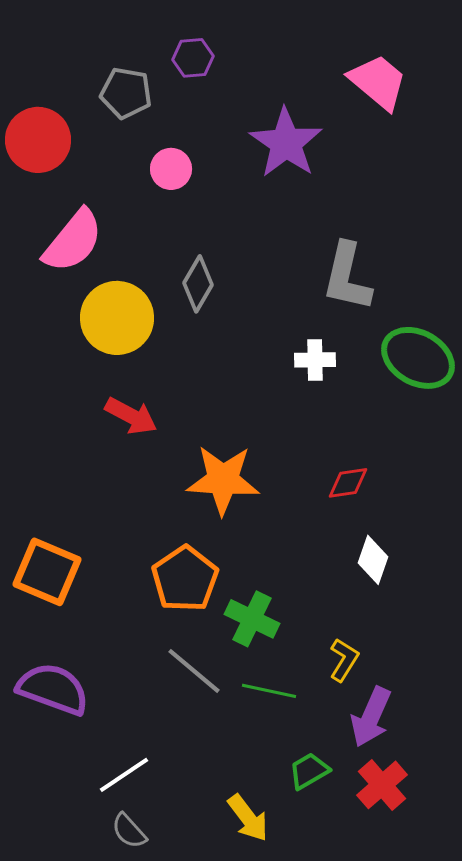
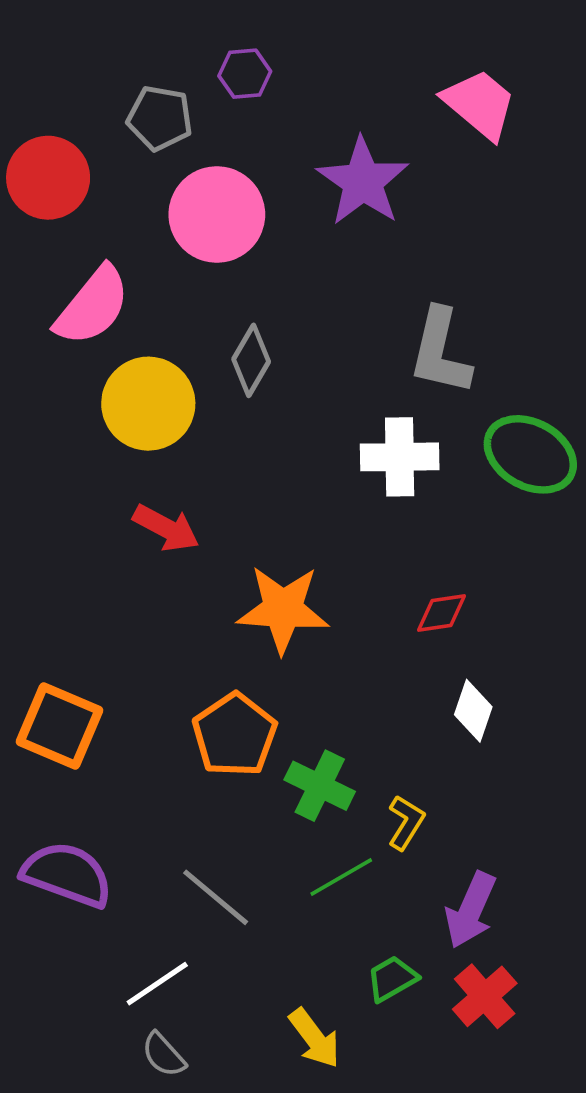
pink circle: (171, 169) -> (217, 214), size x1.8
white cross: (315, 360) -> (400, 457), size x1.5
yellow L-shape: (344, 660) -> (406, 822), moved
gray line: (194, 671) -> (216, 897), moved
green line: (269, 691) -> (341, 877), turned -42

